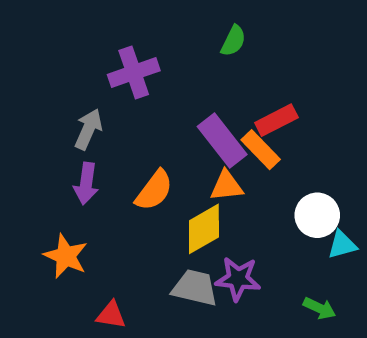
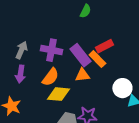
purple cross: (134, 73) -> (51, 50), moved, turned 30
yellow diamond: (204, 229) -> (58, 94), moved, turned 35

